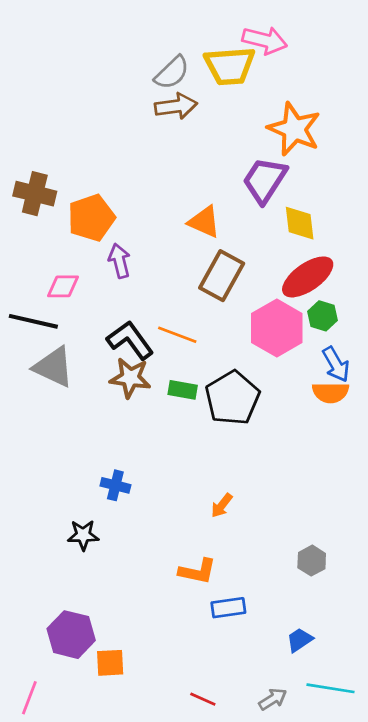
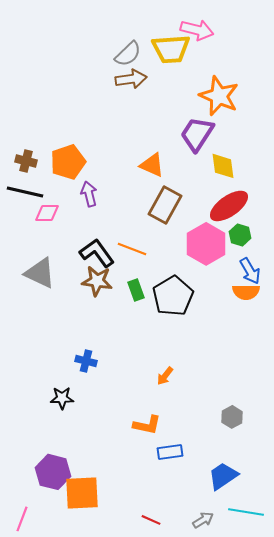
brown cross: (35, 194) -> (26, 161), moved, size x0.7
black line: (33, 321) -> (25, 192), moved
green rectangle: (183, 390) -> (136, 290), turned 60
blue trapezoid: (300, 640) -> (223, 476), size x1.5
orange square: (110, 663) -> (82, 493), size x1.6

